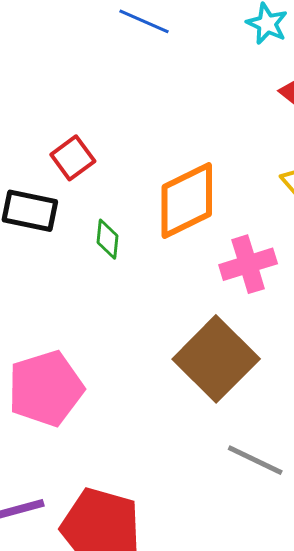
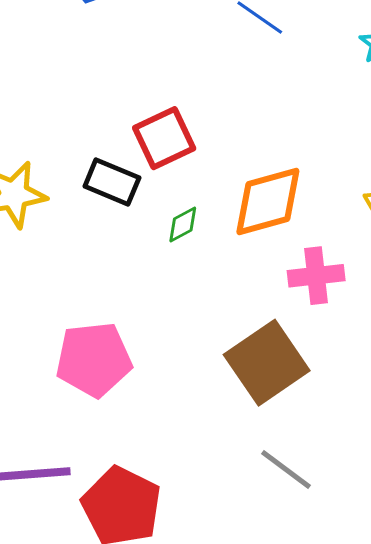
red square: (73, 158) -> (164, 138), size x1.4
green diamond: (108, 239) -> (183, 224), turned 45

